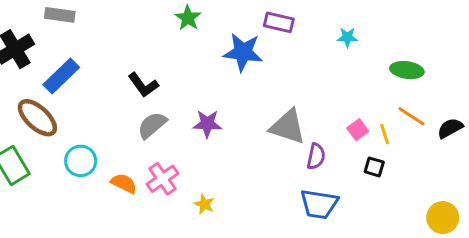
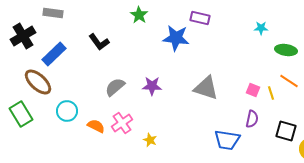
cyan star: (347, 37) -> (261, 28), moved
black L-shape: (143, 85) -> (99, 42), moved
pink square: (358, 130) -> (253, 90), turned -32
purple semicircle: (316, 156) -> (252, 119), moved
black square: (374, 167) -> (286, 131), moved, size x1.5

